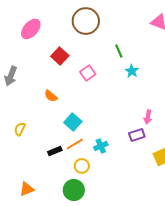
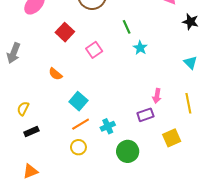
black rectangle: (55, 151) -> (31, 132), moved
yellow circle: (82, 166) -> (78, 147), moved
green circle: (74, 190) -> (128, 151), moved

